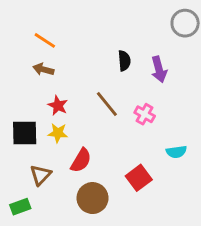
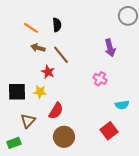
black semicircle: (124, 61) -> (57, 25), moved
brown arrow: (43, 69) -> (38, 48), moved
brown line: (107, 104) -> (61, 55), moved
red star: (58, 106) -> (48, 72), moved
red square: (139, 178) -> (109, 131), moved

